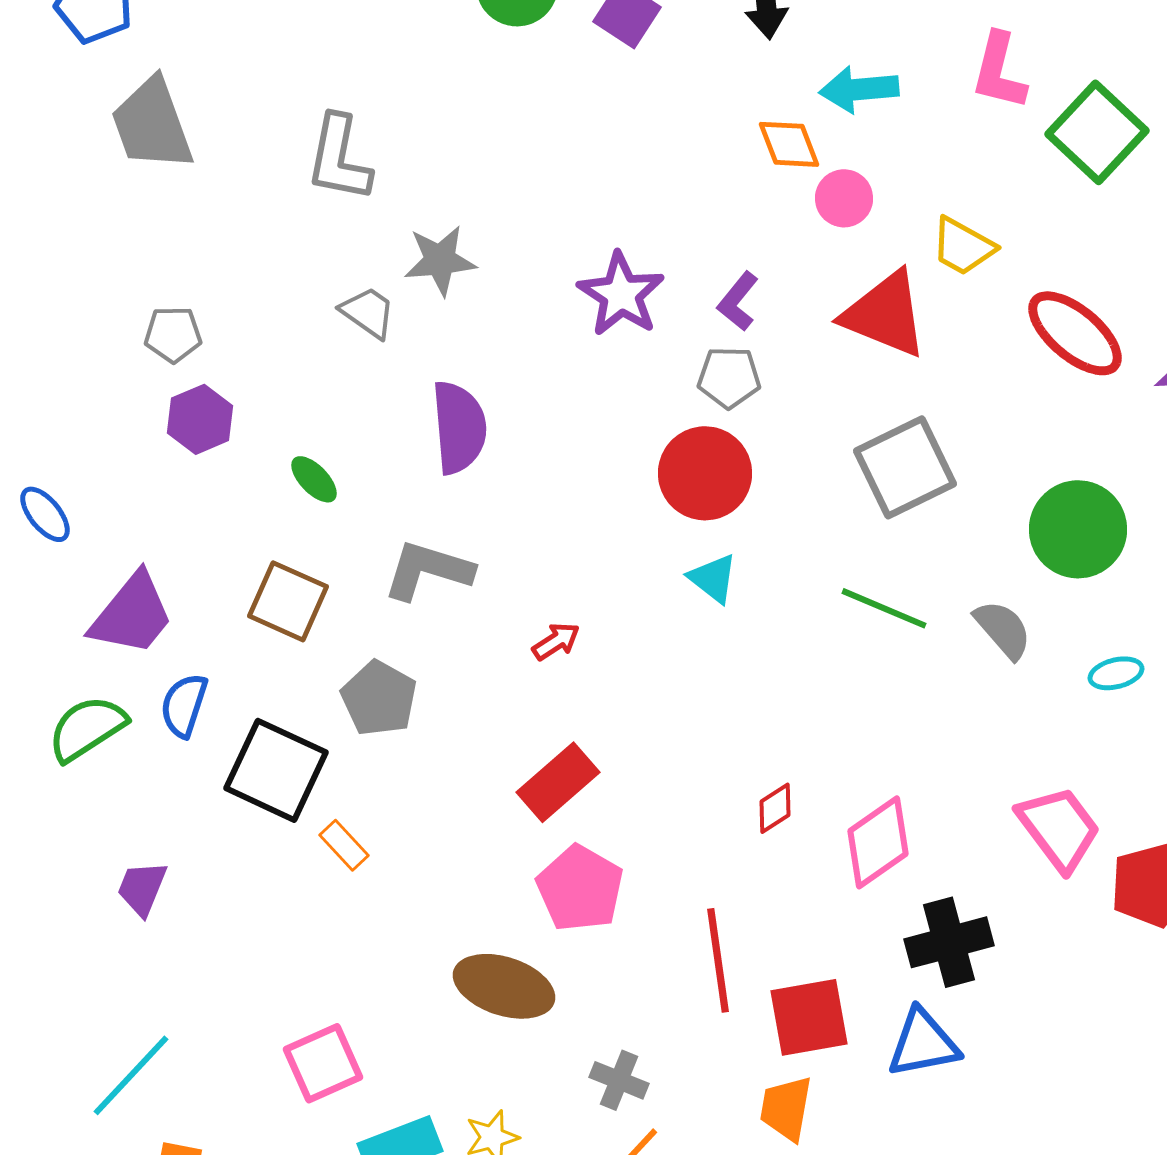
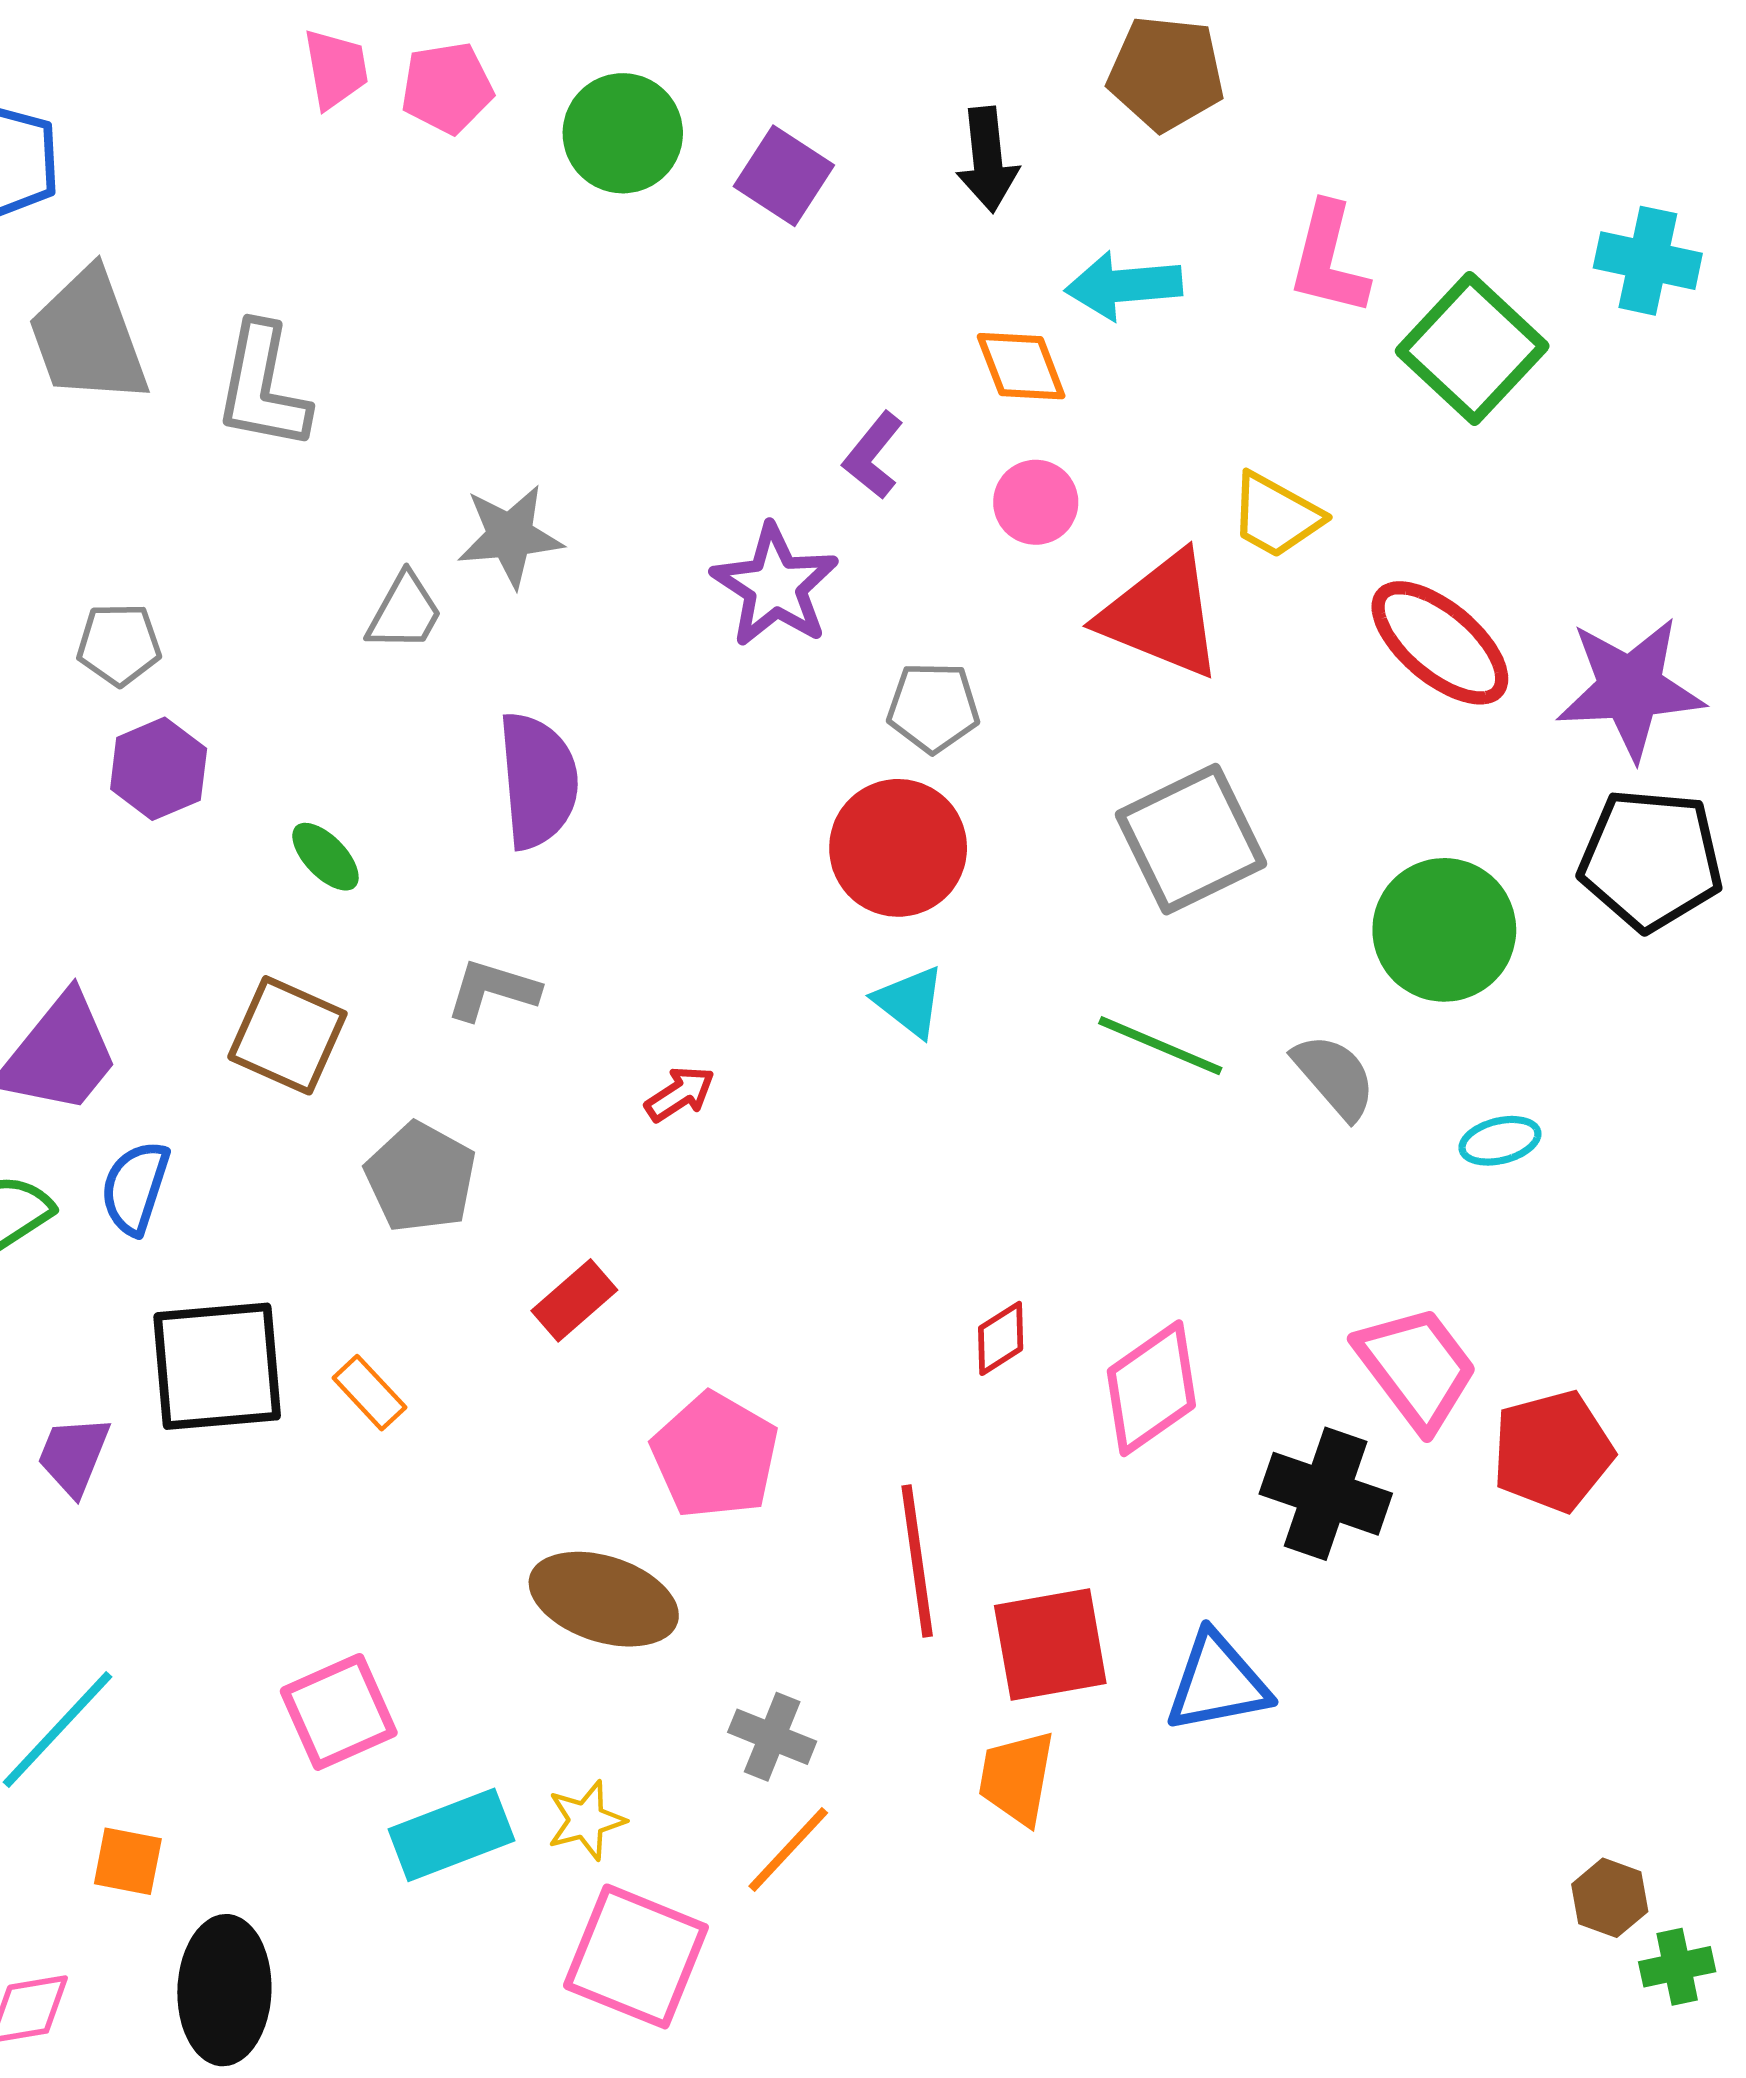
gray L-shape: (339, 158) -> (263, 387), moved
pink circle: (844, 198) -> (1036, 502), moved
purple L-shape: (738, 301) -> (873, 455), moved
gray trapezoid: (368, 312) -> (405, 612), turned 84
gray L-shape: (428, 570) -> (492, 990), size x0.7
black square: (276, 770) -> (217, 1366), moved, turned -30
red rectangle: (558, 782) -> (574, 1300), moved, size x0.7
black cross: (949, 942) -> (1326, 1494), moved, turned 34

